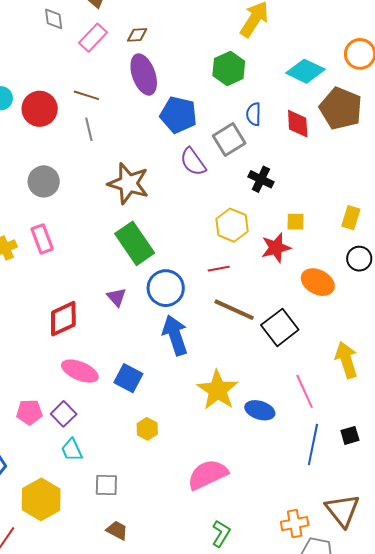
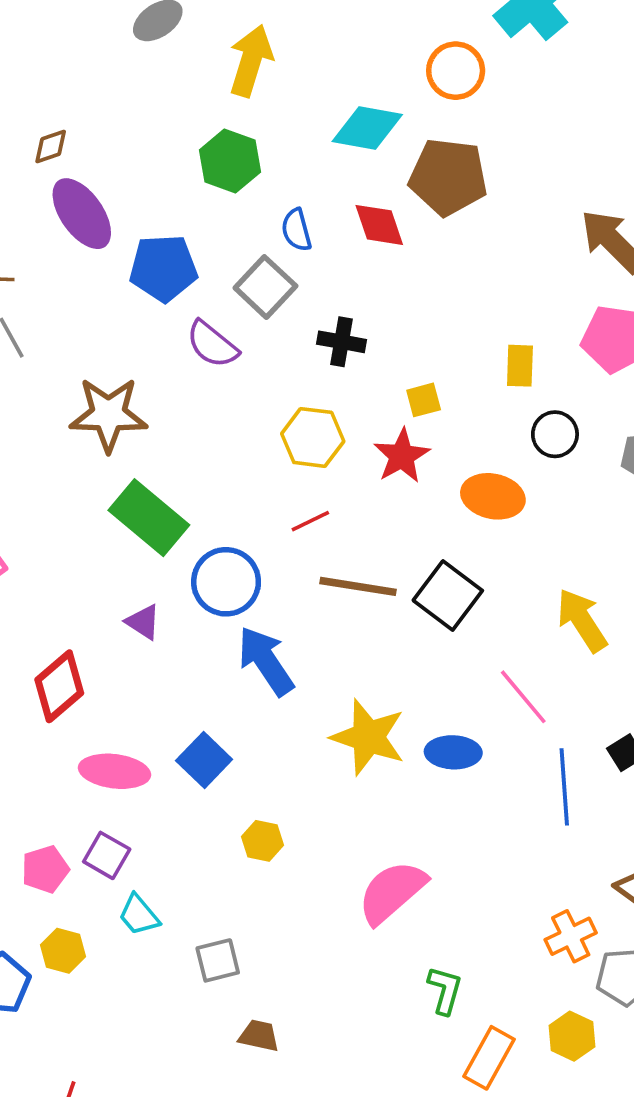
blue square: (128, 378) -> (204, 760), turned 32
yellow hexagon: (41, 499) -> (63, 951), moved, size x0.6

